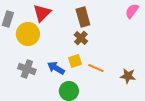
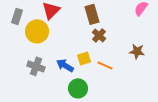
brown cross: (81, 38) -> (99, 35), moved
brown star: (128, 76) -> (137, 51), moved

